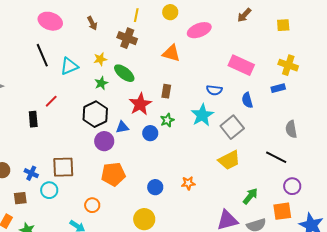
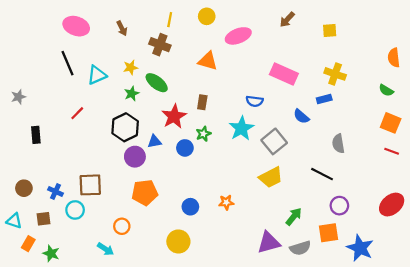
blue semicircle: (247, 100) -> (301, 116), moved, turned -35
black rectangle: (33, 119) -> (36, 135), moved

